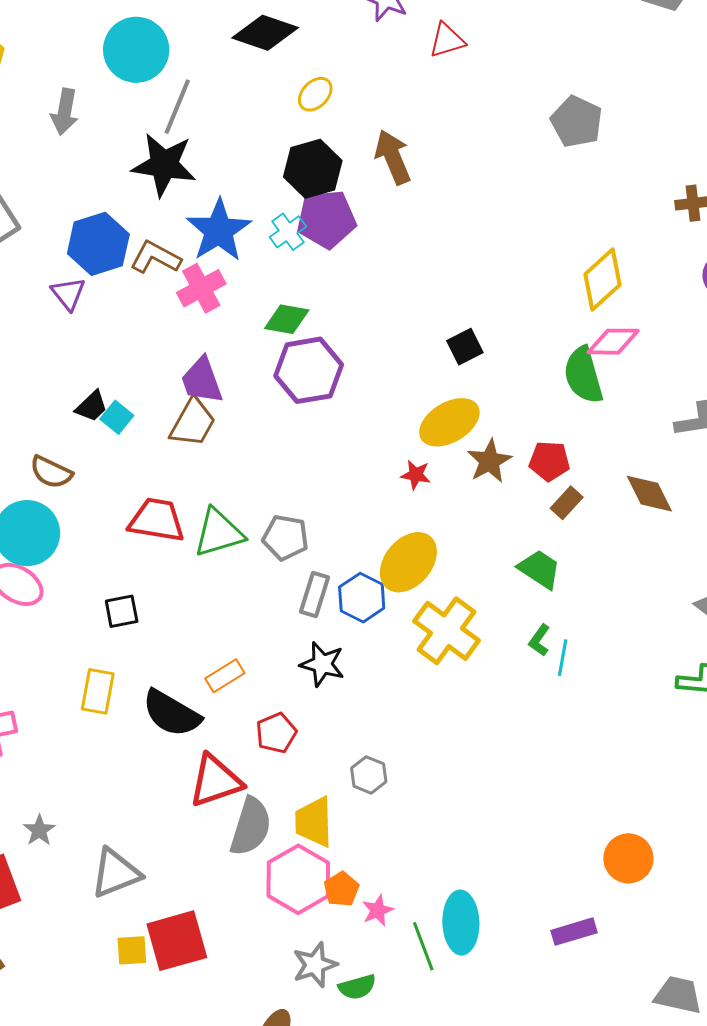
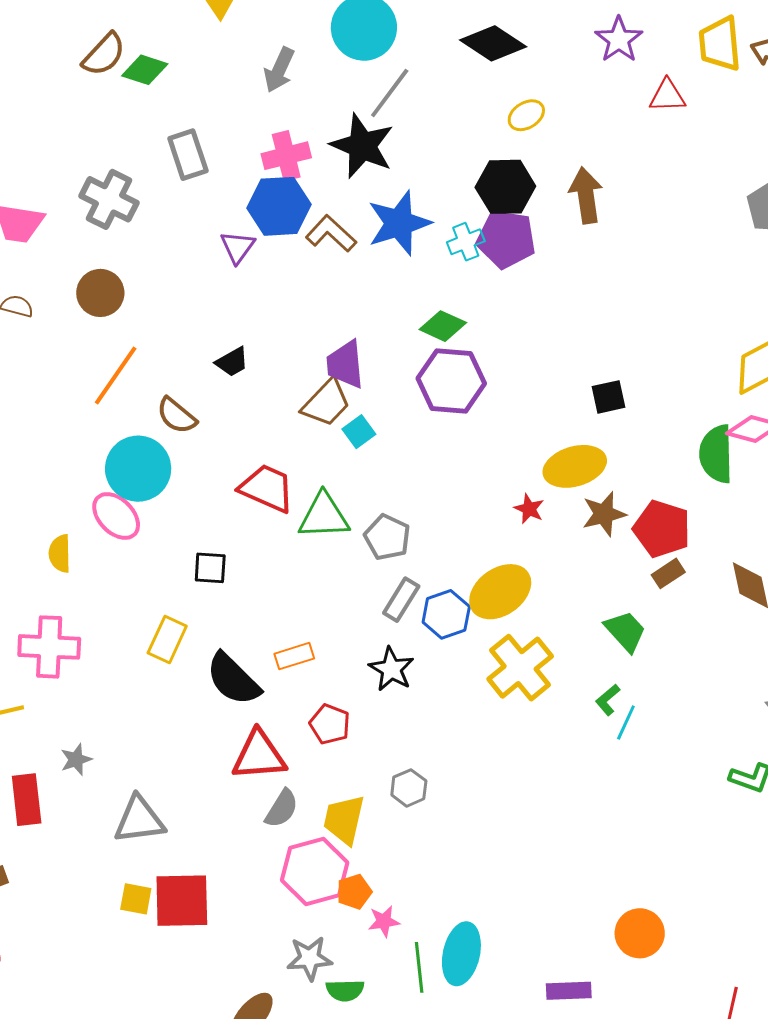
pink cross: (201, 288) -> (286, 156), moved
cyan square: (117, 417) -> (359, 432), moved
red pentagon: (549, 461) -> (662, 529), size x1.4
red pentagon: (276, 733) -> (330, 724), turned 30
gray semicircle: (251, 827) -> (282, 809), size x0.7

